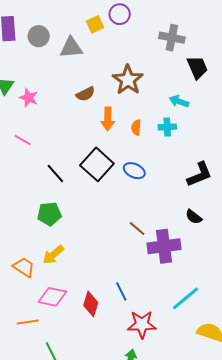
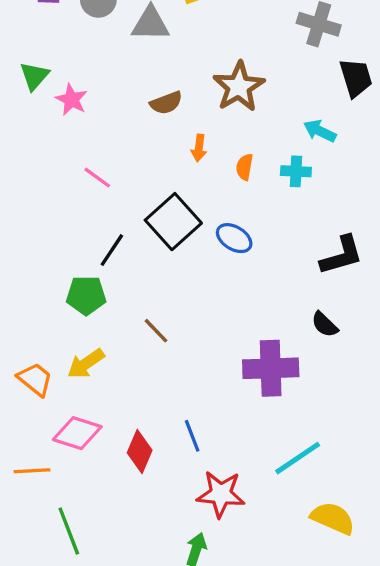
orange arrow: (108, 119) -> (199, 148), size x0.7
pink line: (23, 140) -> (97, 178), moved
black line: (55, 174) -> (112, 250), moved, turned 70
brown line: (137, 229) -> (156, 331), moved

